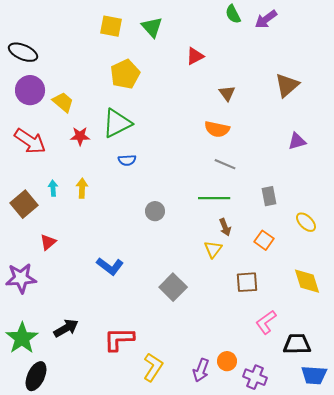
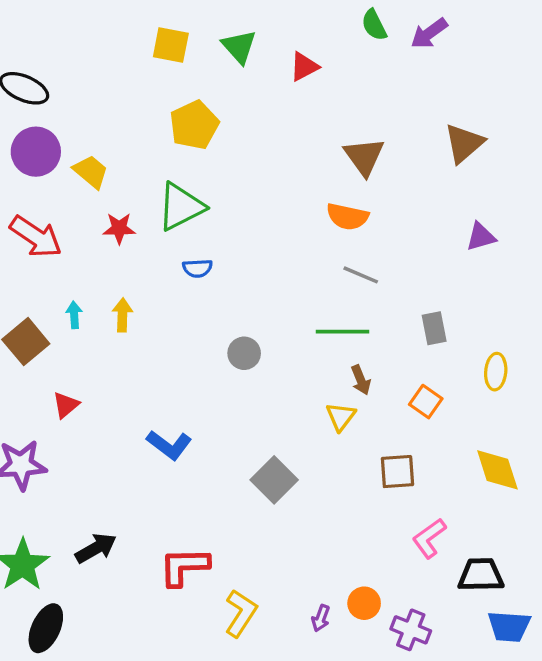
red triangle: (195, 56) -> (304, 67), moved
brown triangle: (227, 93) -> (364, 157), size x1.5
yellow ellipse: (306, 222) -> (496, 372), turned 50
purple arrow: (201, 370) -> (321, 618), size x0.7

